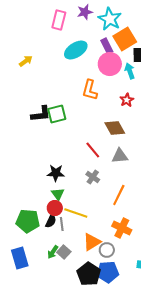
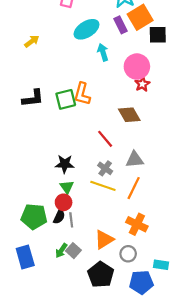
pink circle: (110, 64) -> (137, 67), moved
cyan arrow: (130, 71) -> (103, 52), moved
orange L-shape: (90, 90) -> (82, 94), moved
black L-shape: (41, 114) -> (33, 98), moved
gray triangle: (120, 156) -> (135, 160), moved
yellow line: (76, 213) -> (103, 186), moved
gray circle: (107, 250) -> (128, 254), moved
blue pentagon: (108, 272) -> (141, 282), moved

